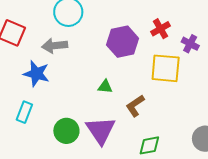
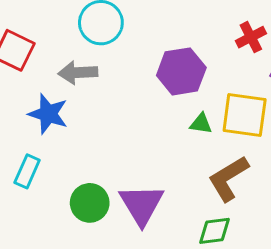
red cross: (160, 29) -> (251, 37), moved
green triangle: (105, 87) -> (201, 124), moved
brown L-shape: (135, 106) -> (228, 178), moved, size x1.4

